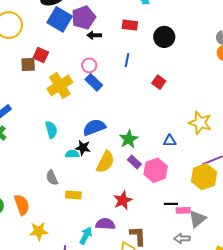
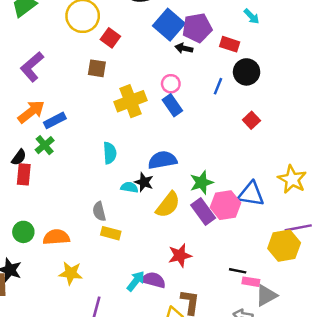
purple pentagon: (84, 18) -> (197, 28), moved
blue square: (60, 19) -> (169, 25), moved
black circle: (164, 37) -> (247, 72), moved
red square: (41, 55) -> (110, 38), moved
blue triangle: (170, 141) -> (251, 194), size x1.6
purple rectangle: (134, 162) -> (203, 212), size x1.5
pink hexagon: (156, 170) -> (225, 205), moved
yellow rectangle: (73, 195) -> (111, 233), moved
orange semicircle: (22, 205) -> (56, 237), turned -85
cyan arrow: (86, 236) -> (136, 281), moved

